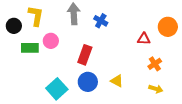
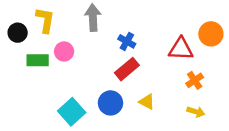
blue cross: (101, 21) -> (127, 41), moved
red triangle: (144, 39) -> (181, 49), size x1.5
red rectangle: (85, 55) -> (127, 69), moved, turned 30

